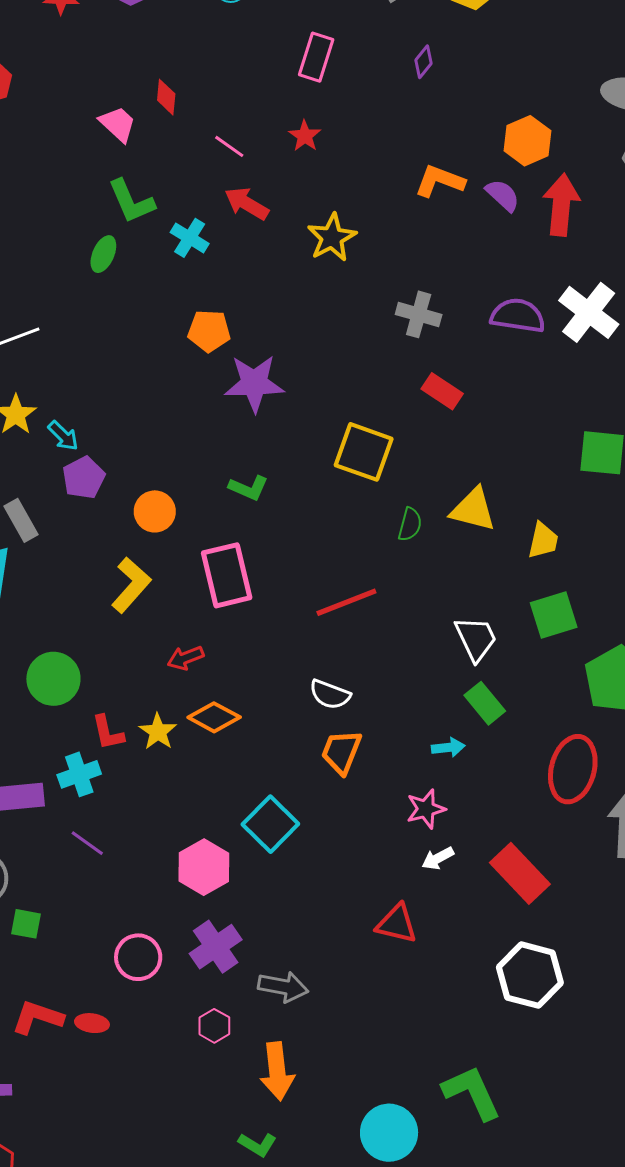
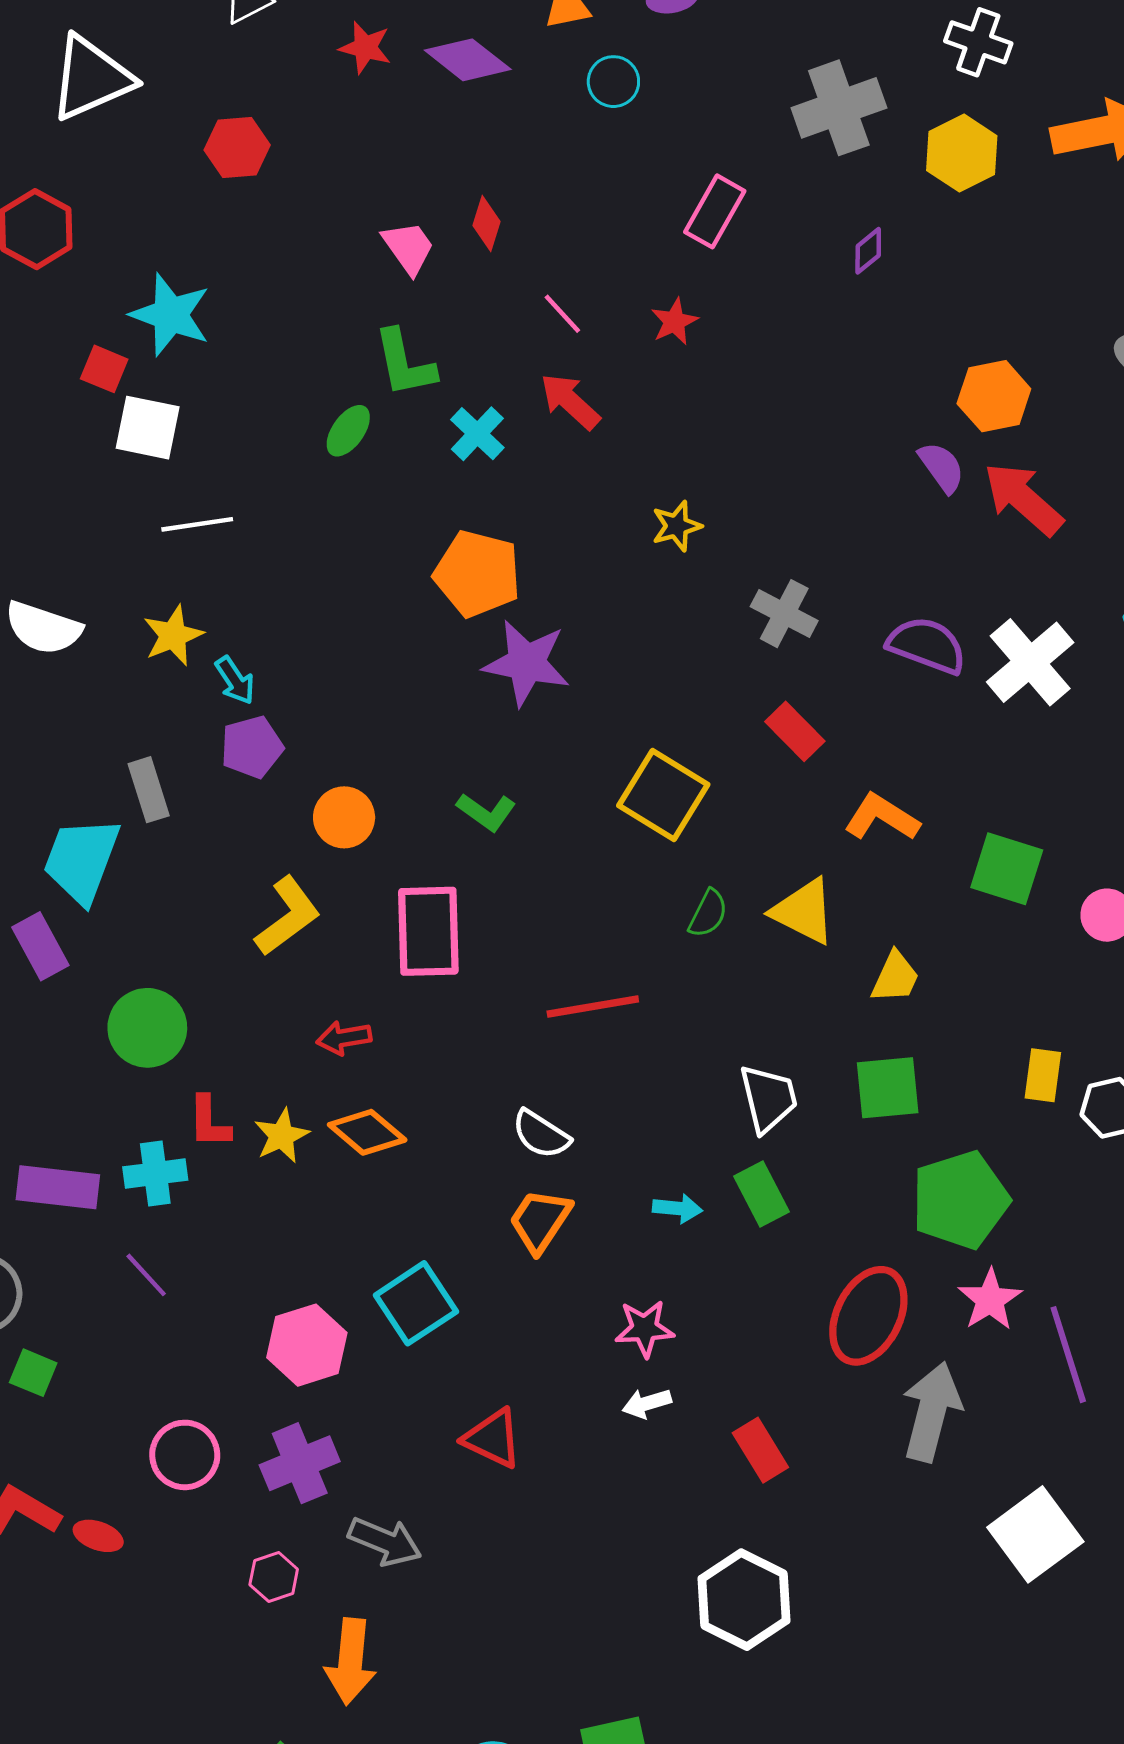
orange L-shape: (440, 181) -> (882, 817), moved
red arrow: (561, 205) -> (1023, 499), turned -66
yellow star: (332, 237) -> (677, 526), moved, size x0.7
orange pentagon: (209, 331) -> (477, 574), size x1.4
cyan arrow: (448, 747) -> (677, 1208), moved
red rectangle: (520, 873) -> (760, 1450), size x0.7
red triangle: (397, 924) -> (493, 1438), moved

